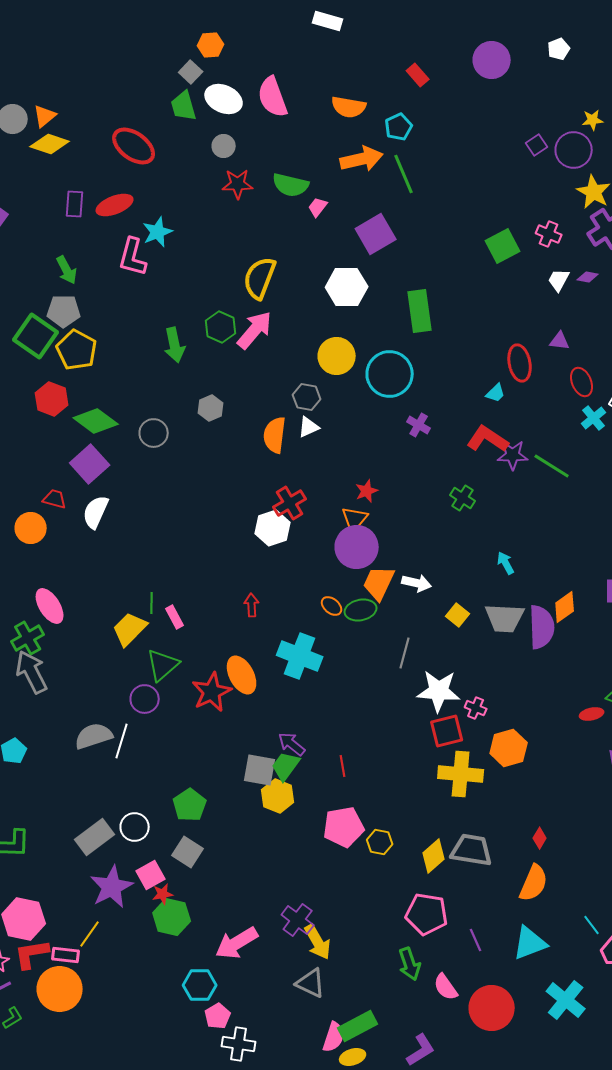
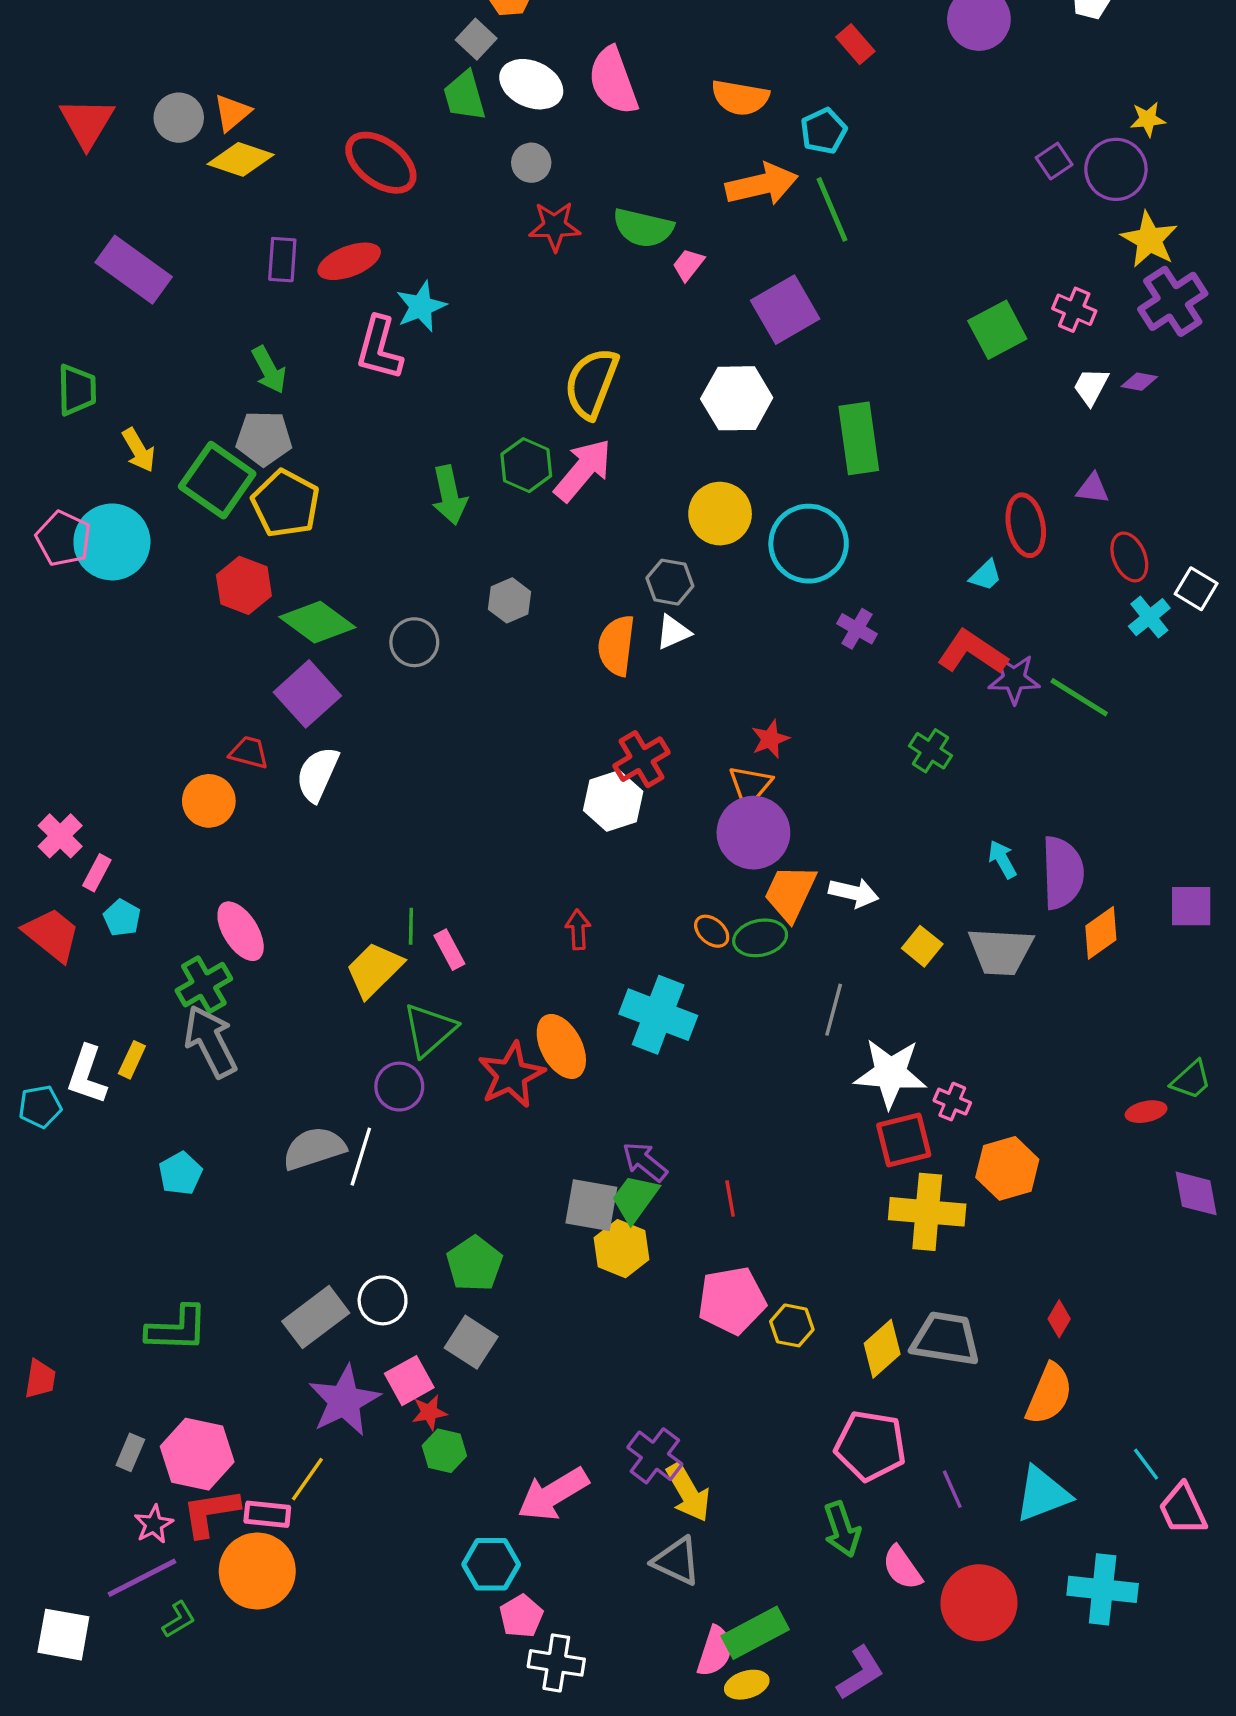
purple semicircle: (542, 627) -> (1062, 873), moved
green hexagon: (172, 917) -> (444, 1451), size x0.7
cyan cross: (566, 1000) -> (1103, 1589), turned -33

